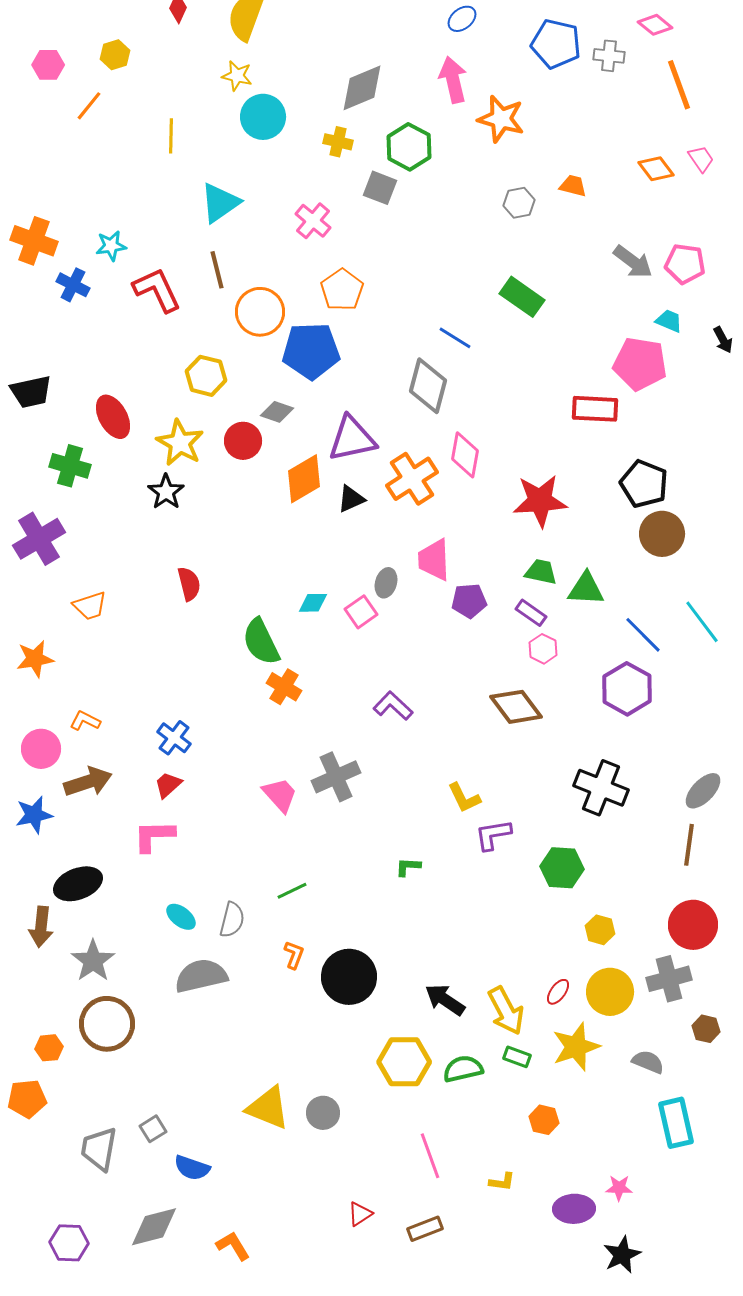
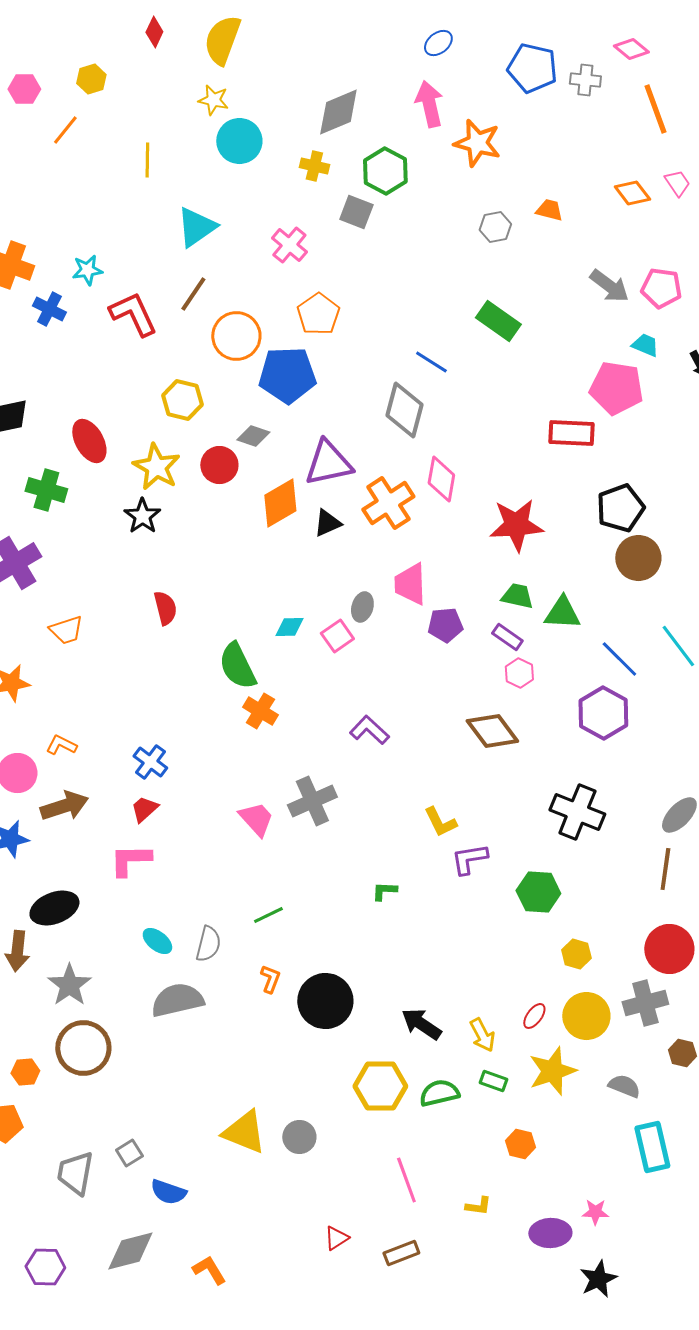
brown line: (217, 270) -> (193, 294), turned 48
black pentagon: (644, 484) -> (620, 508), turned 30
yellow arrow: (506, 1011) -> (482, 1035), size x0.7

